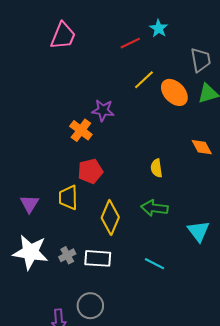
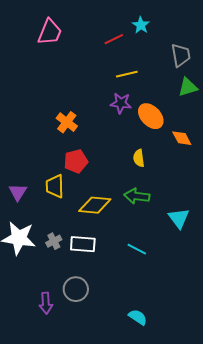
yellow line: (144, 80) -> (127, 74), turned 30
orange ellipse: (174, 92) -> (151, 116), moved
purple star: (103, 110) -> (121, 103), moved
yellow diamond: (110, 217) -> (95, 205), turned 72

